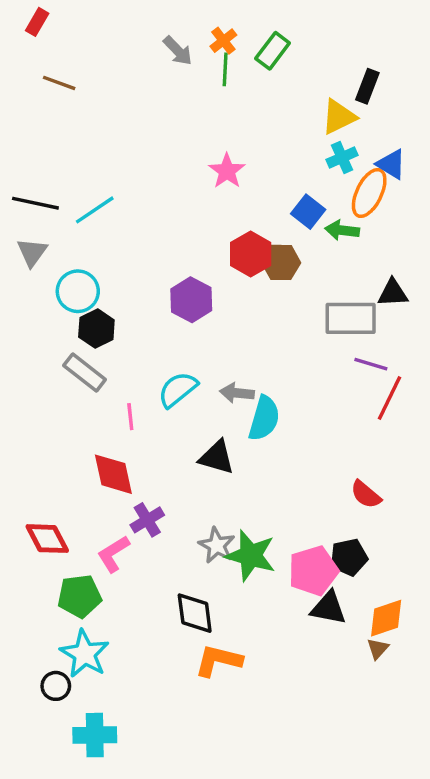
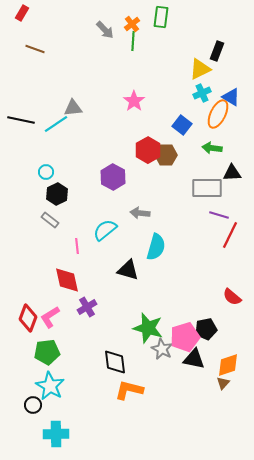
green rectangle: (273, 51) -> (161, 17), moved, turned -30
green arrow: (342, 230) -> (212, 148), moved
gray triangle: (32, 252) -> (73, 108), moved, turned 48
cyan circle: (78, 291) -> (46, 172), size x0.6
gray rectangle: (85, 373) -> (50, 220), size x0.7
gray arrow: (237, 393) -> (140, 213), moved
red semicircle: (366, 495) -> (232, 297), moved
red diamond: (47, 539) -> (28, 318), turned 48
gray star: (217, 545) -> (162, 349), moved
pink L-shape: (113, 554) -> (50, 317), moved

